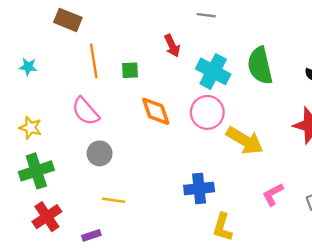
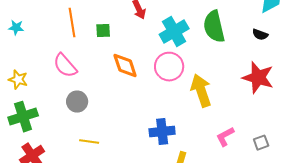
cyan cross: (213, 71) -> (174, 32), turned 32
yellow arrow: (245, 141) -> (201, 91), turned -140

